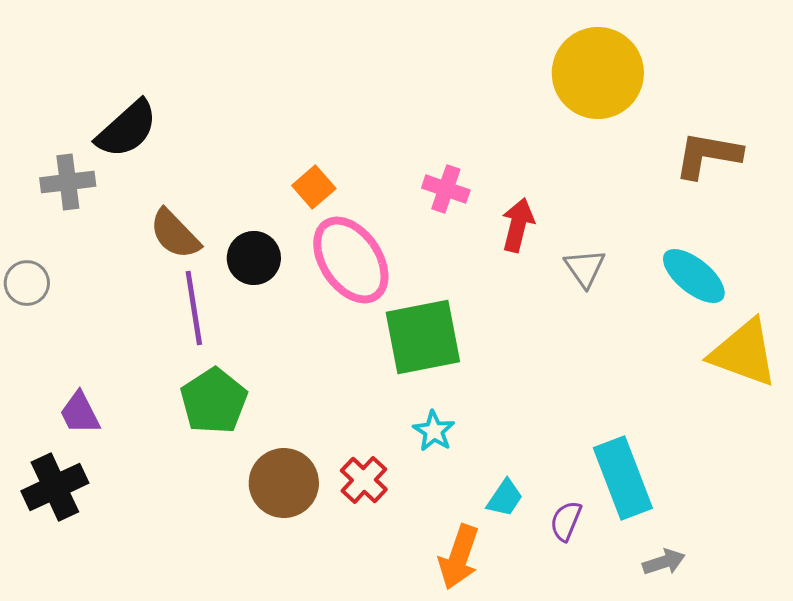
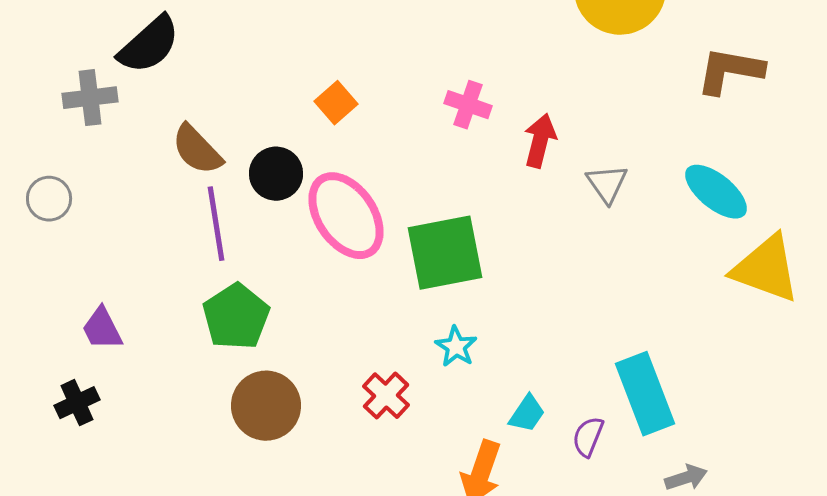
pink ellipse: (351, 260) -> (346, 216), moved
brown circle: (284, 483) -> (266, 406), moved
black cross: (55, 487) -> (77, 403), size x0.7

